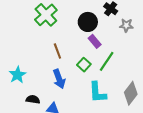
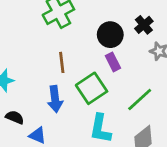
green line: (107, 61) -> (140, 99), moved
green square: (84, 65) -> (92, 88), size x1.6

